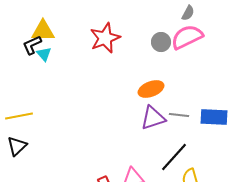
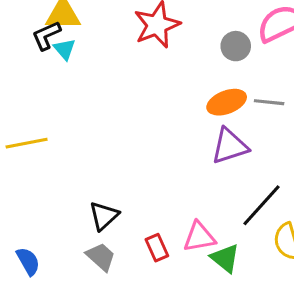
gray circle: (161, 42) -> (236, 46), moved
gray line: (179, 115) -> (269, 102), moved
black triangle: (17, 146) -> (104, 216), moved

